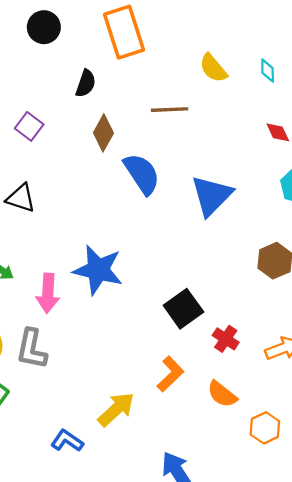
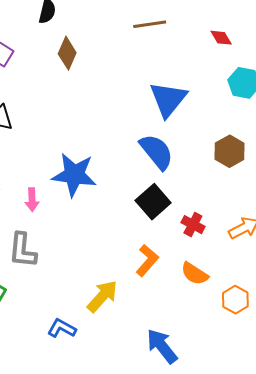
brown line: (170, 110) -> (150, 24), moved
blue semicircle: (142, 174) -> (156, 152), moved
pink arrow: (48, 293) -> (32, 200), size x0.7

